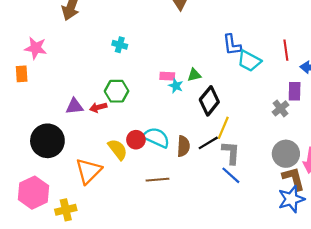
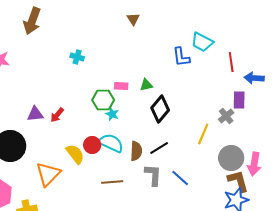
cyan trapezoid: (249, 61) -> (202, 42), moved
cyan star: (176, 86) -> (112, 114), moved
green hexagon: (117, 91) -> (103, 100), moved
red arrow: (98, 107) -> (57, 115), turned -35
yellow line: (223, 128) -> (203, 134), moved
gray L-shape: (231, 153) -> (153, 175), moved

